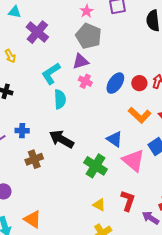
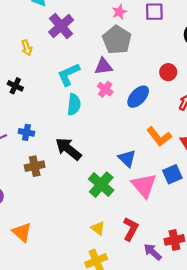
red circle: (139, 83) -> (168, 72), moved

